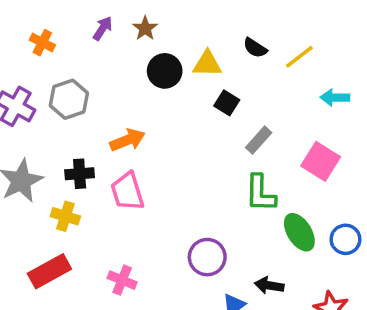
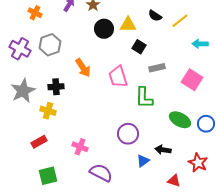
orange arrow: (127, 140) -> (83, 68), turned 78
gray rectangle: (259, 140) -> (157, 68), turned 35
pink trapezoid: (127, 191) -> (118, 77), moved
green L-shape: (260, 193) -> (144, 98), moved
green ellipse: (299, 232) -> (180, 120), turned -30
red rectangle: (49, 271) -> (39, 142), size x0.7

